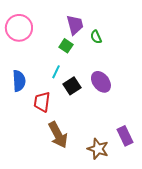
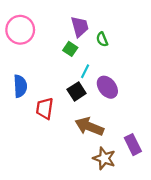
cyan line: (56, 72) -> (85, 71), moved
brown arrow: (58, 135) -> (89, 127), moved, turned 140

